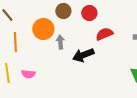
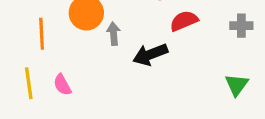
pink semicircle: (28, 74) -> (62, 85), turned 56

